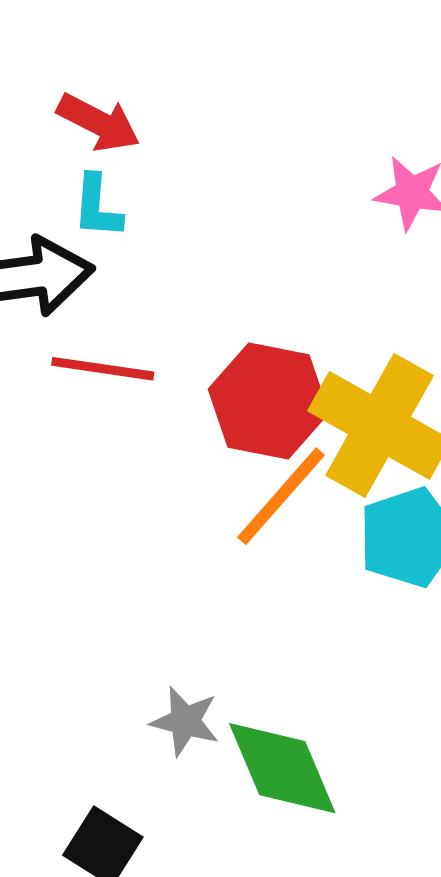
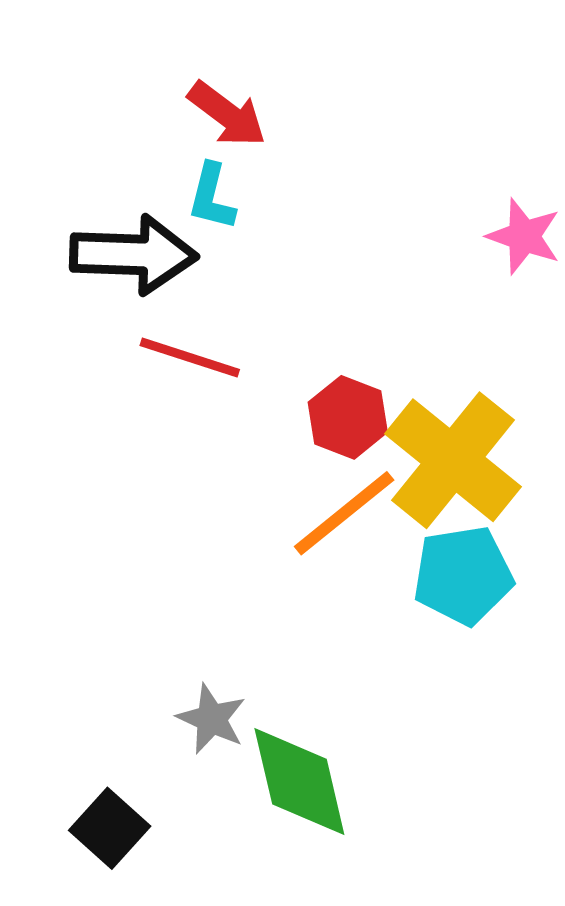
red hexagon: (269, 401) -> (348, 417), size x0.7

